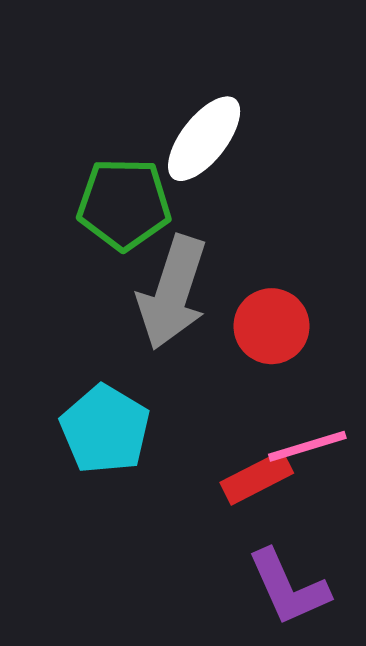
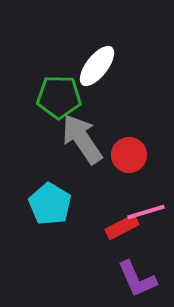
gray arrow: (172, 292) -> (82, 139), turned 128

